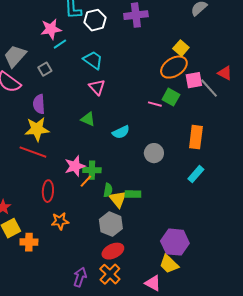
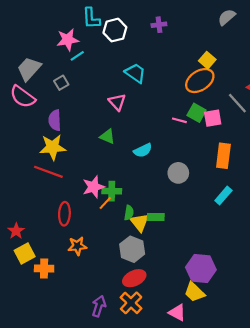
purple cross: (136, 15) -> (159, 25), size x0.6
cyan trapezoid: (93, 60) -> (135, 73), moved
pink square: (194, 80) -> (213, 118), moved

